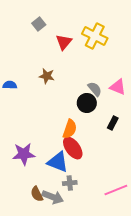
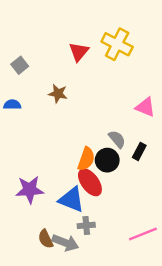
gray square: (39, 24) -> (20, 65), moved
gray semicircle: (95, 89) -> (117, 139), moved
black circle: (87, 103) -> (107, 160), moved

